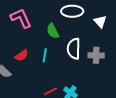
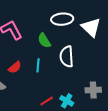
white triangle: (100, 22) -> (91, 27), size x1.5
gray cross: (96, 55) -> (93, 90), moved

